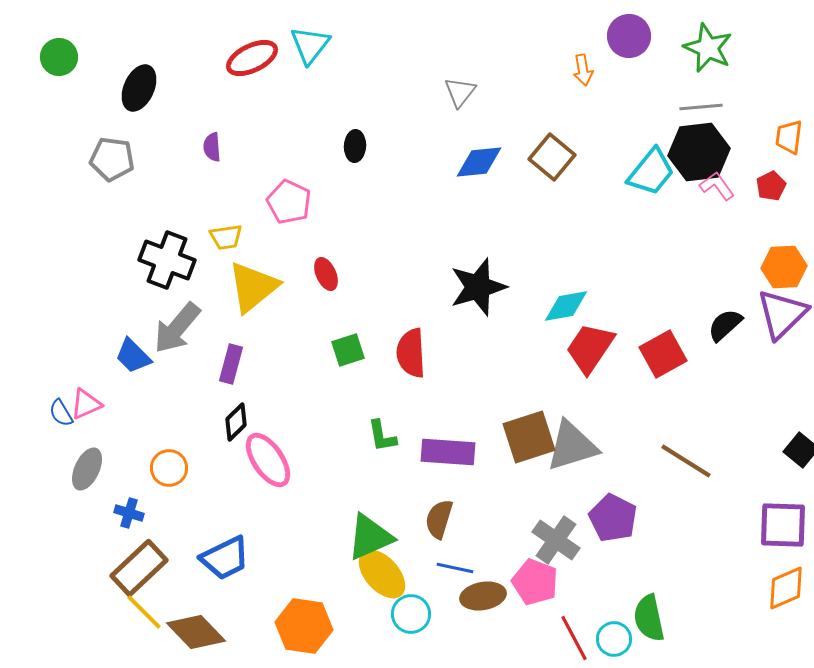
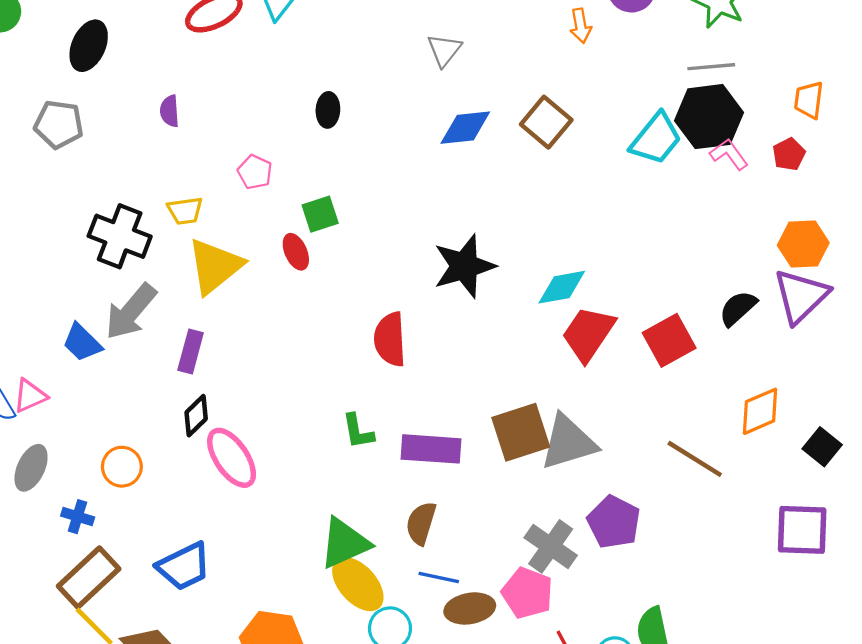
pink pentagon: (289, 202) -> (255, 172), size x0.7
green square: (348, 350) -> (320, 214), moved
orange diamond: (786, 588) -> (760, 411), moved

